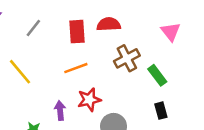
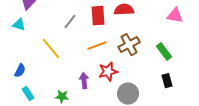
gray line: (33, 28) -> (70, 22), moved
pink triangle: (171, 32) -> (175, 16), turned -42
brown cross: (127, 58) -> (129, 45), moved

